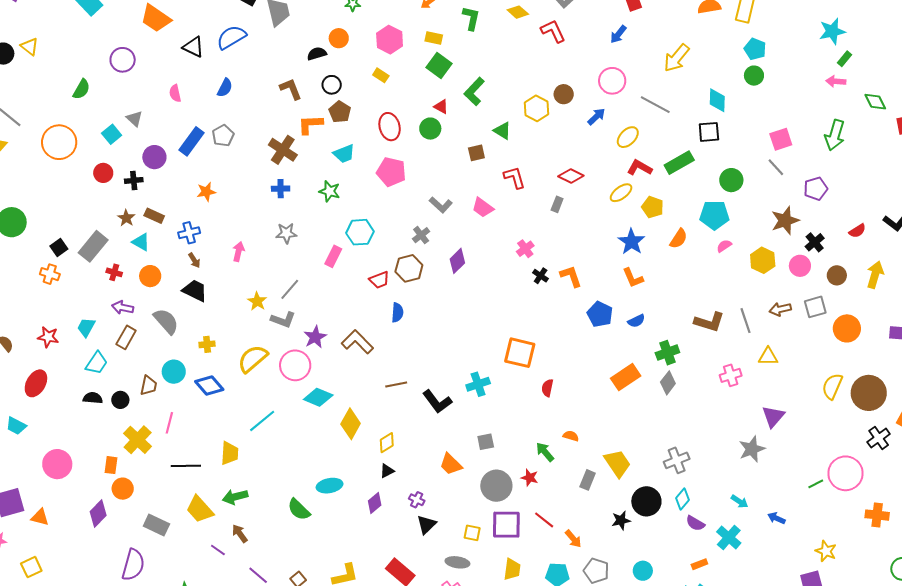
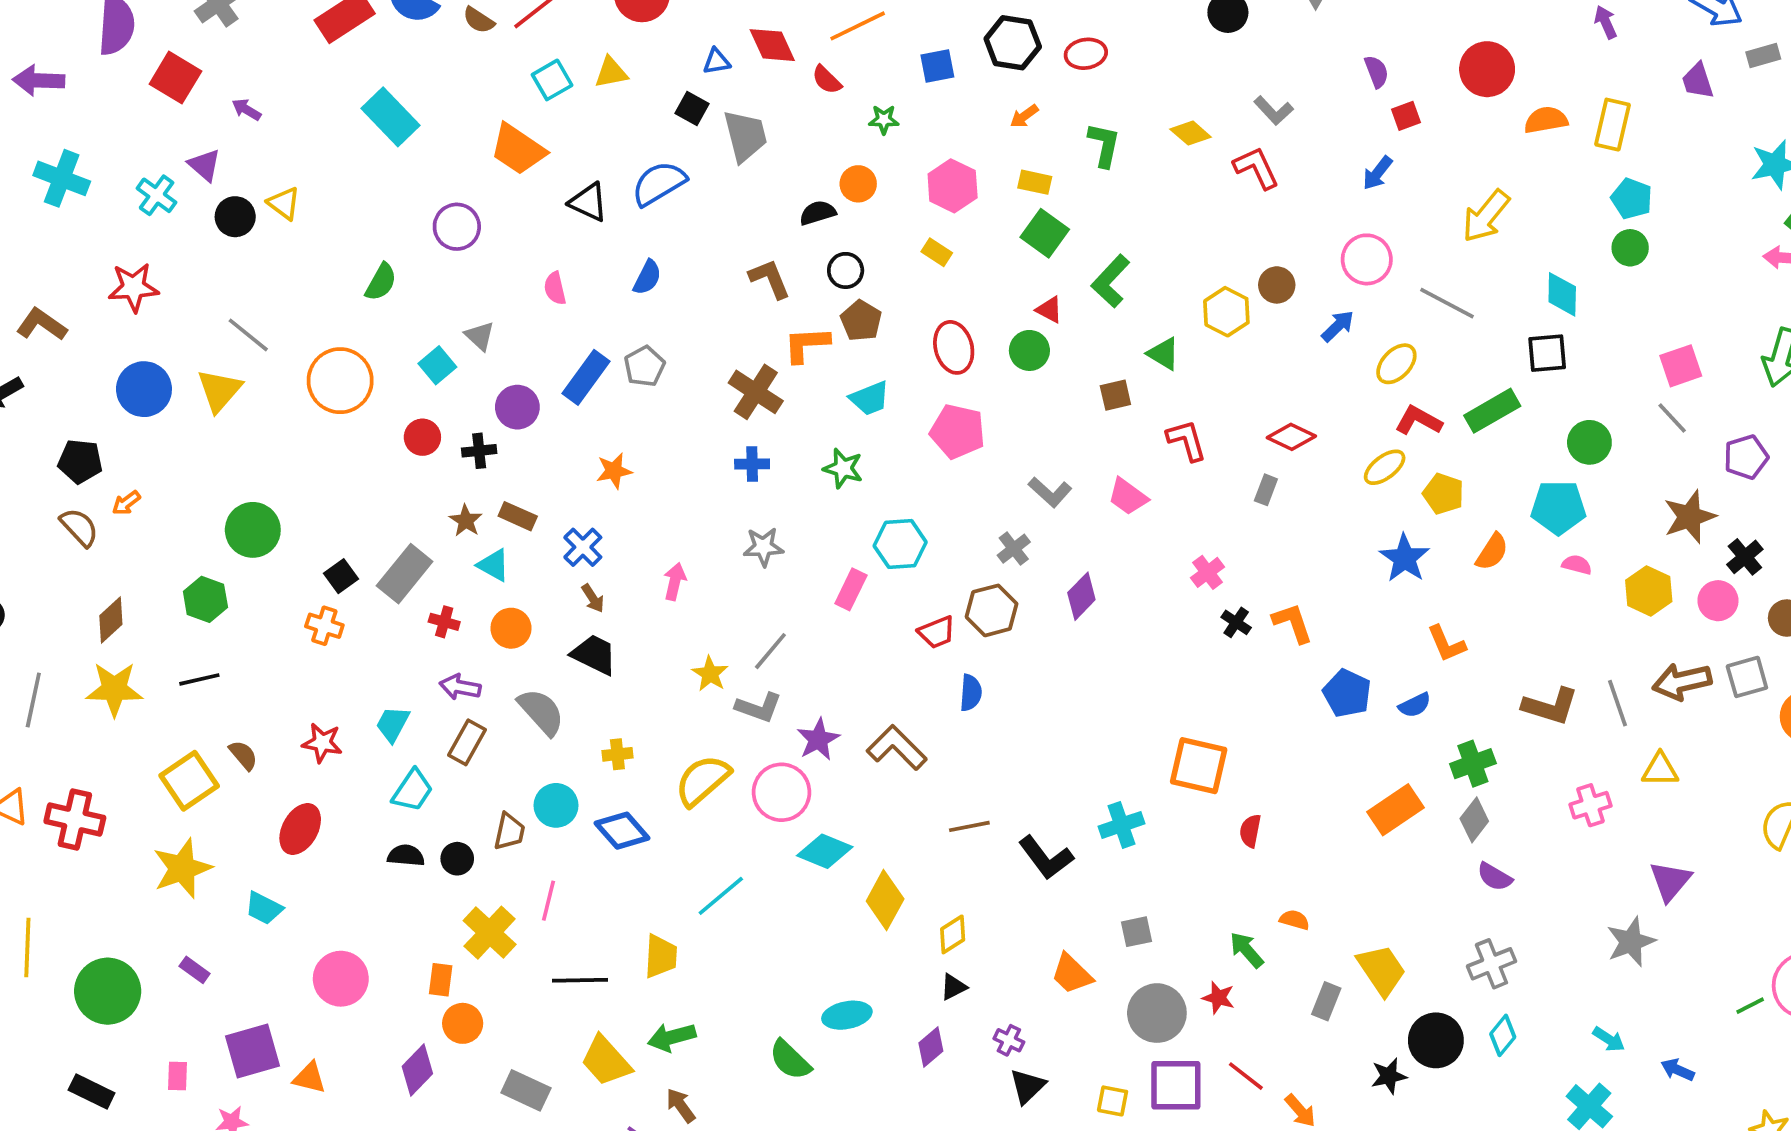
blue cross: (189, 233) -> (583, 547), turned -30
pink semicircle: (724, 246) -> (1577, 565), turned 49
orange L-shape: (633, 278) -> (1446, 644), moved
brown arrow: (780, 309) -> (1682, 682), size x1.4
purple semicircle: (695, 523) -> (1495, 877), moved

